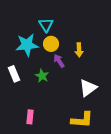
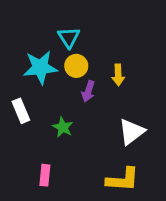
purple arrow: (59, 61) -> (88, 91), turned -128
green star: (42, 76) -> (63, 127), moved

